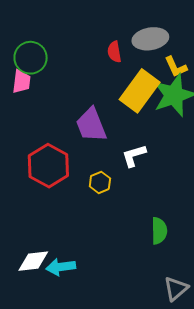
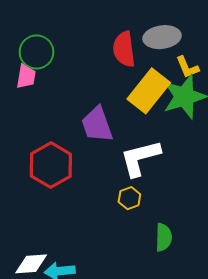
red semicircle: (114, 52) -> (124, 49), size x1.6
white L-shape: (134, 156) -> (140, 158), size x1.6
yellow hexagon: (100, 182) -> (129, 198), moved

